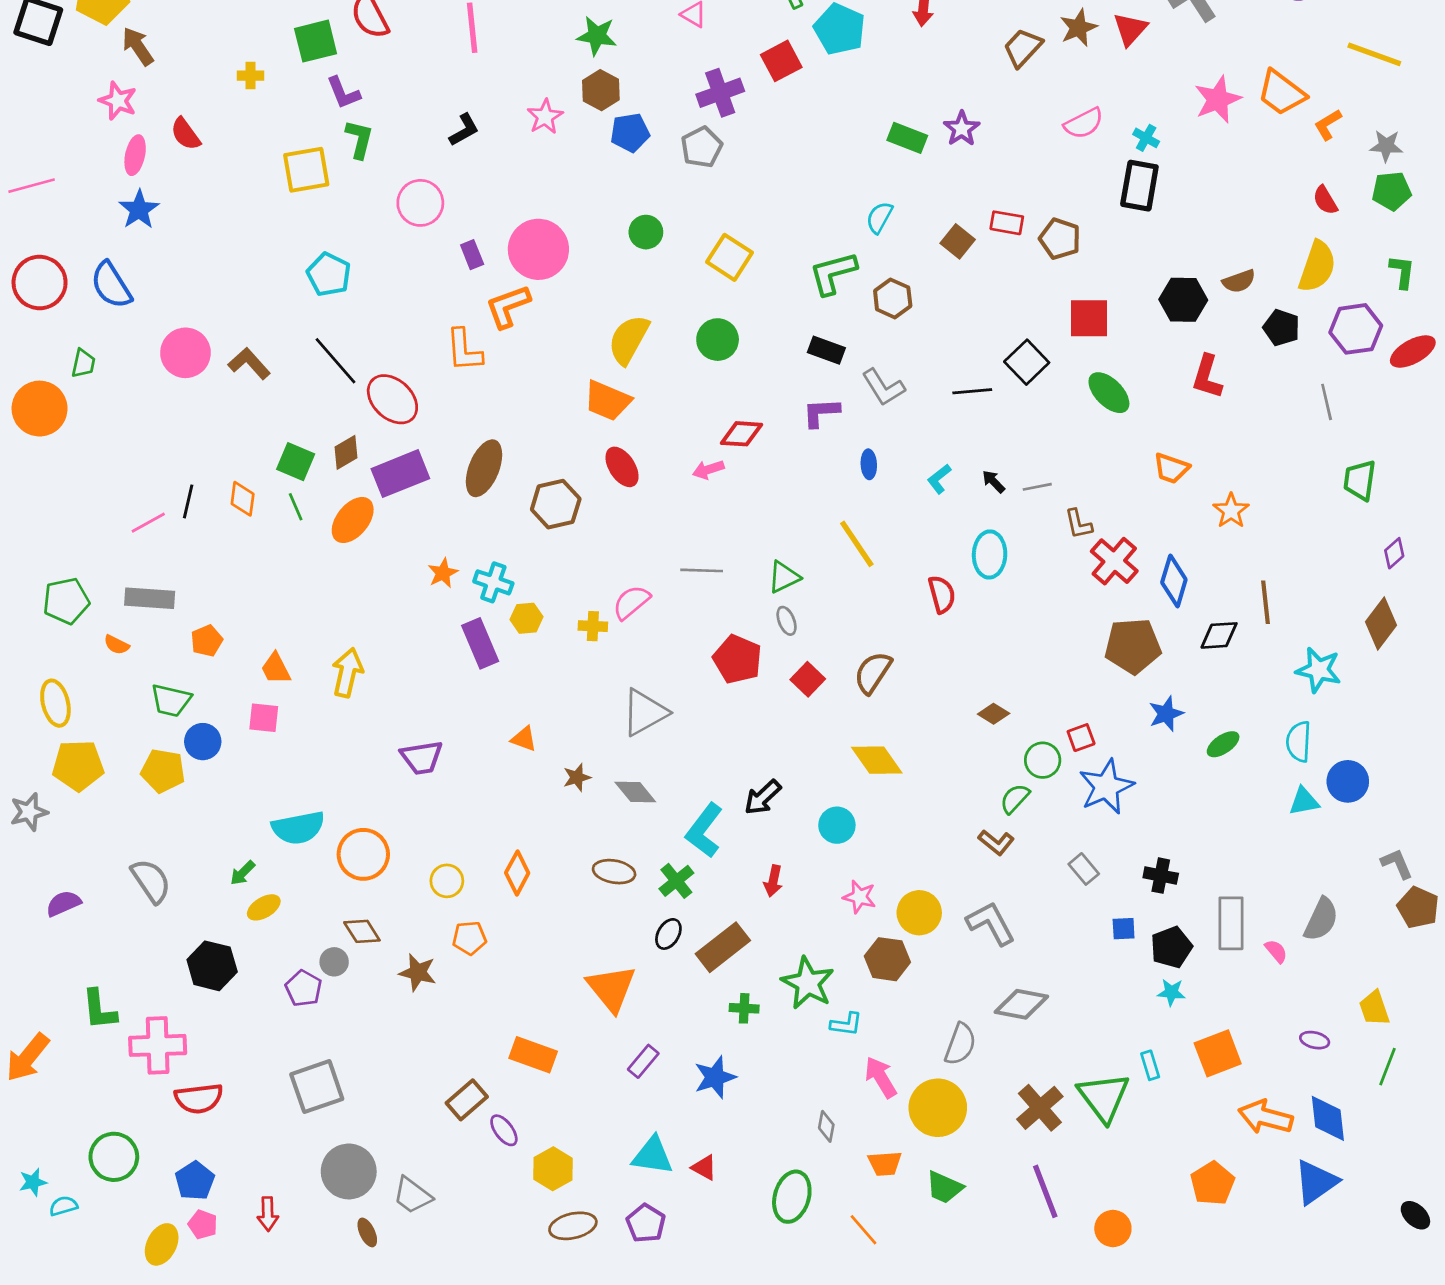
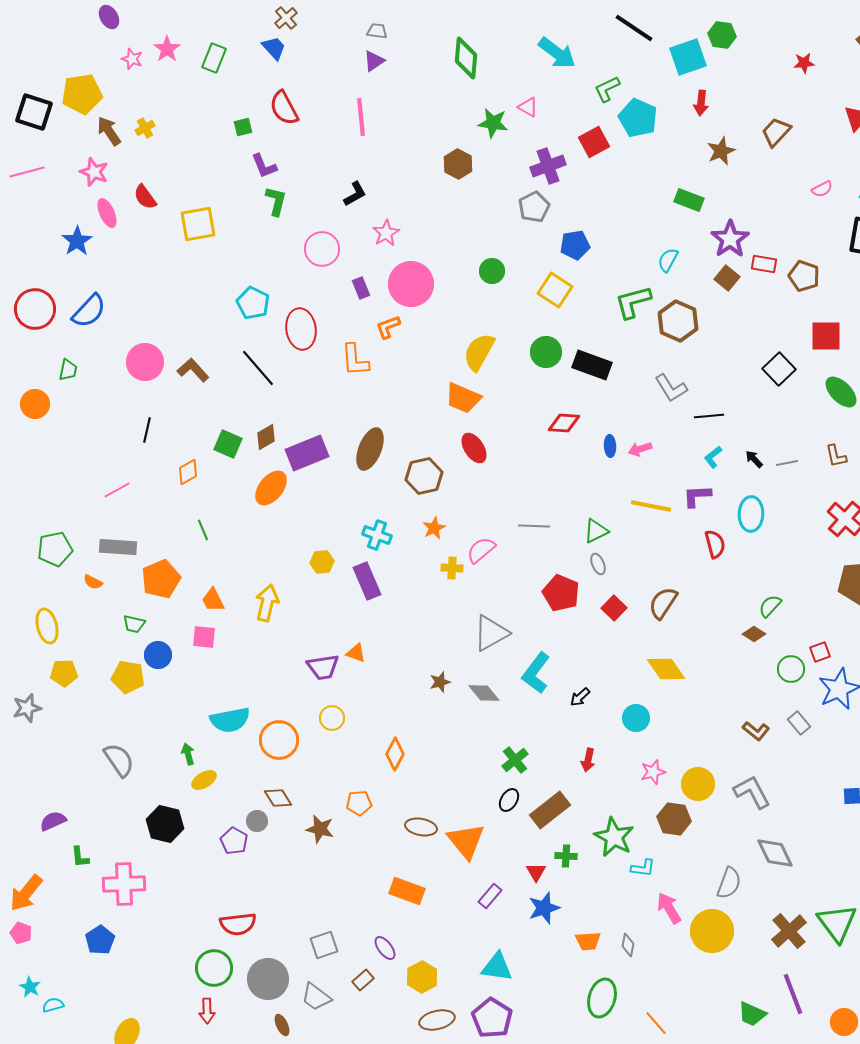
brown star: (1078, 28) -> (721, 151), moved
green star: (597, 36) -> (493, 123), moved
green square: (316, 41) -> (243, 127), size x0.6
yellow cross: (251, 76) -> (145, 128), moved, turned -30
pink star: (545, 117) -> (386, 233), moved
pink semicircle: (1084, 123) -> (822, 189), size x0.7
purple star: (962, 129) -> (730, 239), moved, size x1.4
blue pentagon: (630, 133) -> (575, 245), moved
pink ellipse: (135, 155) -> (107, 213), turned -36
yellow square: (306, 170) -> (198, 224), moved
pink line: (32, 186) -> (27, 172), moved
blue star: (139, 210) -> (77, 241), moved
blue semicircle: (111, 285) -> (89, 311), turned -105
brown hexagon: (893, 298) -> (678, 321), size x1.4
orange L-shape: (508, 306) -> (388, 327), size x0.7
black rectangle: (826, 350) -> (592, 365), moved, size x1.4
black line: (972, 391) -> (709, 416), moved
red ellipse: (392, 399) -> (301, 329), moved, turned 39
orange circle: (40, 409) -> (35, 404), size x0.7
purple L-shape: (821, 413) -> (697, 496), moved
blue ellipse: (869, 464) -> (610, 446), moved
pink arrow: (708, 470) -> (640, 449), moved
orange diamond: (243, 499) -> (188, 472), turned 52
black line: (188, 501) -> (147, 430), moved
green line: (296, 507) -> (203, 530), moved
brown L-shape: (1078, 524) -> (836, 456), moved
yellow line: (857, 544) -> (651, 506), turned -45
orange star: (443, 573) -> (434, 528), moved
yellow hexagon: (526, 618) -> (322, 562), moved
orange pentagon: (207, 641) -> (161, 579), size x1.6
green trapezoid: (171, 700) -> (134, 624), size x0.7
orange triangle: (524, 739) -> (356, 653), moved
yellow pentagon: (78, 765) -> (64, 673), size x0.7
black arrow: (763, 797) -> (580, 697), size x0.7
green semicircle: (1015, 799) -> (770, 606), moved
cyan L-shape: (704, 830) -> (536, 673), moved
gray rectangle: (1084, 869) -> (799, 723), moved
brown ellipse: (614, 872) -> (421, 827), moved
green arrow: (243, 873) -> (188, 754), turned 120
yellow circle: (447, 881) -> (332, 718), moved
pink star: (860, 897) -> (653, 772), turned -30
purple semicircle: (63, 903) -> (53, 821), moved
gray diamond: (1021, 1004) -> (775, 853), turned 54
green L-shape: (99, 1010) -> (80, 857), size x0.7
gray square: (317, 1087) -> (324, 945), moved, size x0.7
red semicircle: (199, 1098) -> (238, 924), moved
brown rectangle: (467, 1100) -> (363, 980), moved, size x0.7
green circle: (114, 1157) -> (214, 968), moved
orange trapezoid: (885, 1163) -> (588, 941), moved
red triangle: (704, 1167) -> (536, 872), moved, turned 30
blue pentagon: (195, 1181) -> (100, 940), moved
cyan star: (33, 1182) -> (30, 987), turned -30
green trapezoid: (944, 1187) -> (752, 1014), moved
purple pentagon: (646, 1223) -> (492, 1018), size x1.4
pink pentagon: (203, 1225) -> (21, 933), moved

